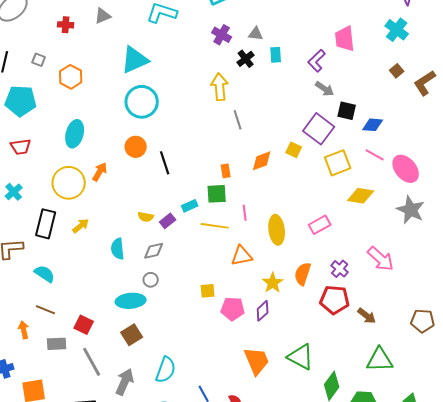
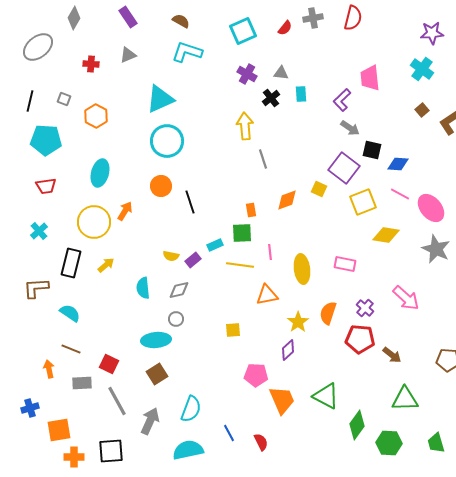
pink rectangle: (320, 225) -> (345, 264), turned 40
pink pentagon: (233, 309) -> (256, 375), moved

